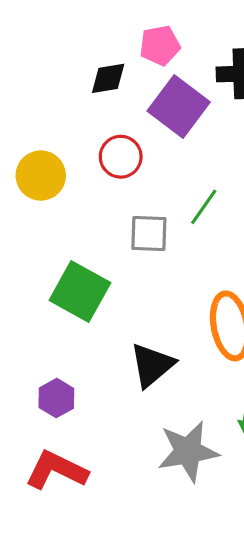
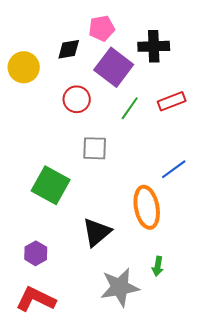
yellow circle: (41, 176) -> (24, 67), moved
green line: (204, 207) -> (130, 108), moved

